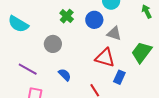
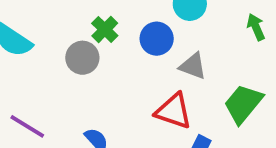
gray circle: (53, 44) -> (82, 58), moved

